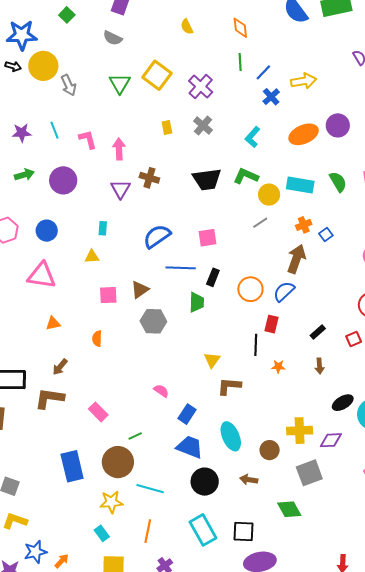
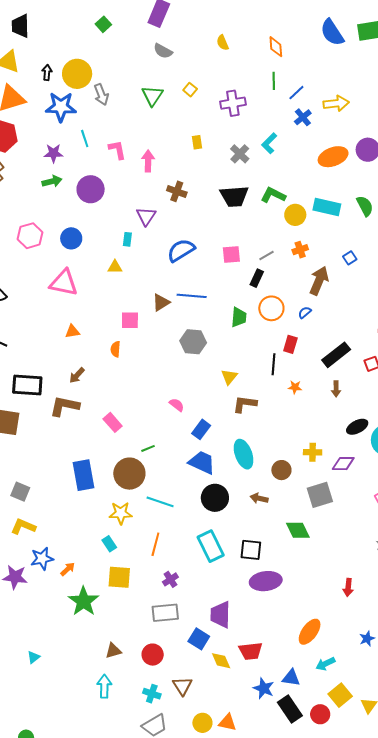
blue star: (22, 35) -> (61, 107), moved
gray semicircle: (113, 38) -> (163, 51), moved
black arrow: (13, 66) -> (47, 72), turned -105
yellow square: (157, 75) -> (190, 90), size x0.5
purple cross: (201, 87) -> (233, 103), turned 35
gray cross: (203, 125) -> (240, 154), moved
purple star: (22, 133) -> (53, 153), moved
cyan L-shape: (253, 137) -> (269, 143), moved
purple triangle: (121, 189) -> (146, 216), moved
gray line: (260, 223) -> (266, 256), moved
orange cross: (304, 225) -> (300, 250), moved
blue line: (181, 268) -> (192, 296), moved
black rectangle: (213, 277) -> (257, 278), moved
blue semicircle: (284, 291) -> (305, 312), size x0.6
pink square: (108, 295) -> (130, 320), moved
green trapezoid: (197, 302) -> (239, 317), moved
gray hexagon: (153, 321) -> (193, 342), moved
black rectangle: (318, 332) -> (336, 355), size x1.8
yellow cross: (300, 431) -> (313, 452), size x0.7

